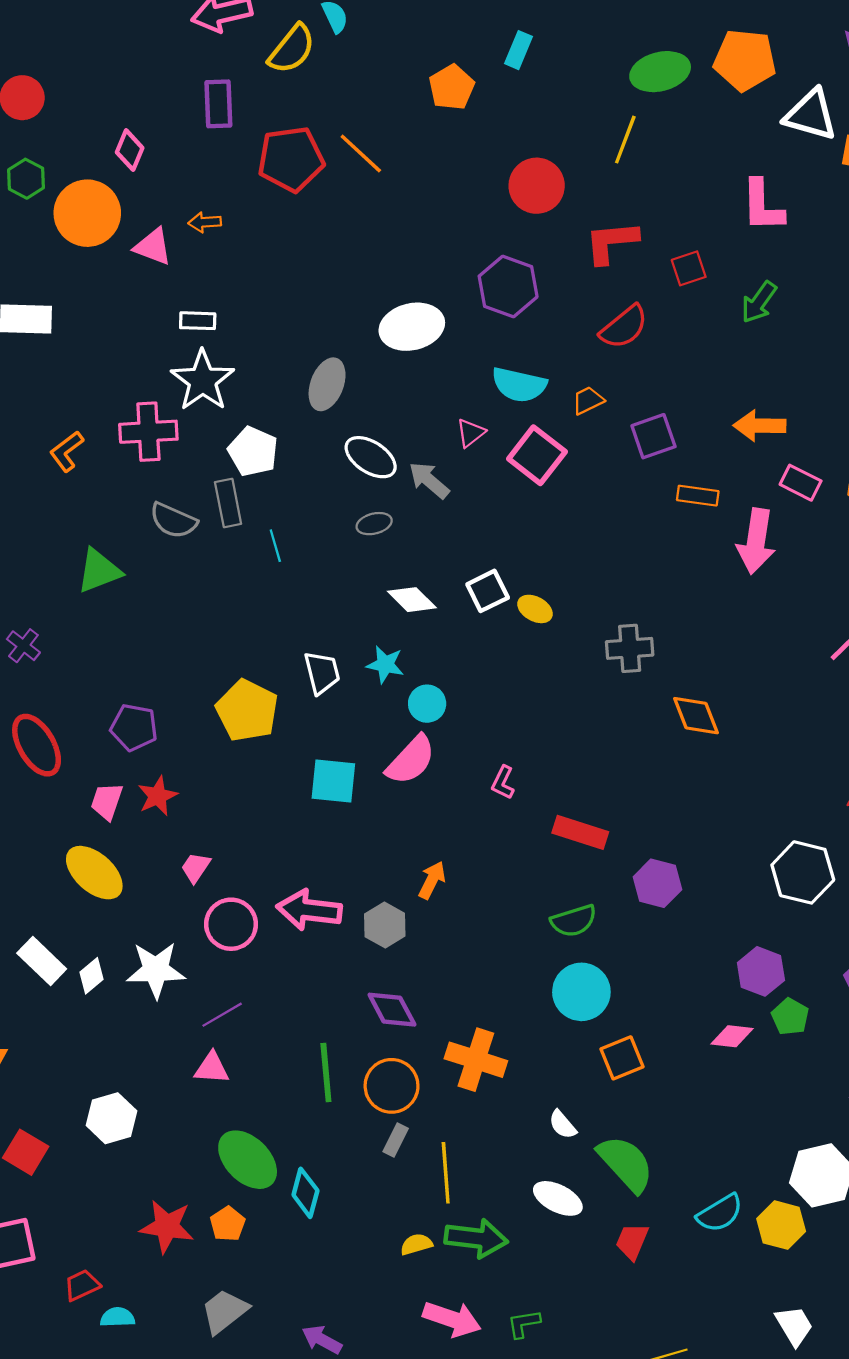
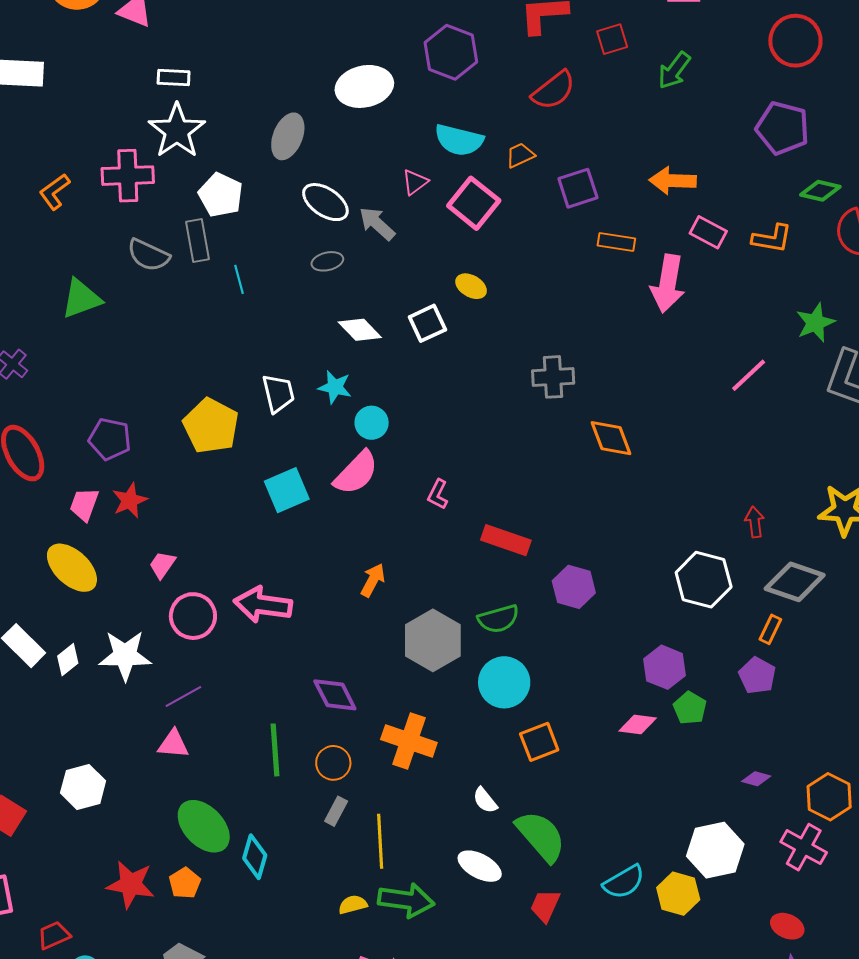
yellow ellipse: (535, 609) -> (471, 286), moved
cyan square: (333, 781) -> (287, 490), turned -30
gray hexagon: (385, 925) -> (433, 640), moved, size x1.5
orange circle: (392, 1086) -> (333, 763), size x0.7

